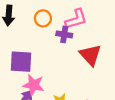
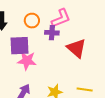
purple square: (21, 62) -> (19, 46), moved
pink star: (34, 85) -> (27, 61), moved

